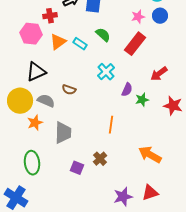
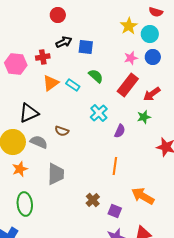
pink hexagon: (31, 34) -> (16, 64), moved
red arrow: (159, 74) -> (152, 94), moved
green star: (142, 100) -> (144, 117), moved
orange star: (35, 123) -> (20, 169), moved
orange line: (111, 125) -> (115, 166), moved
purple square: (77, 168) -> (115, 211), moved

